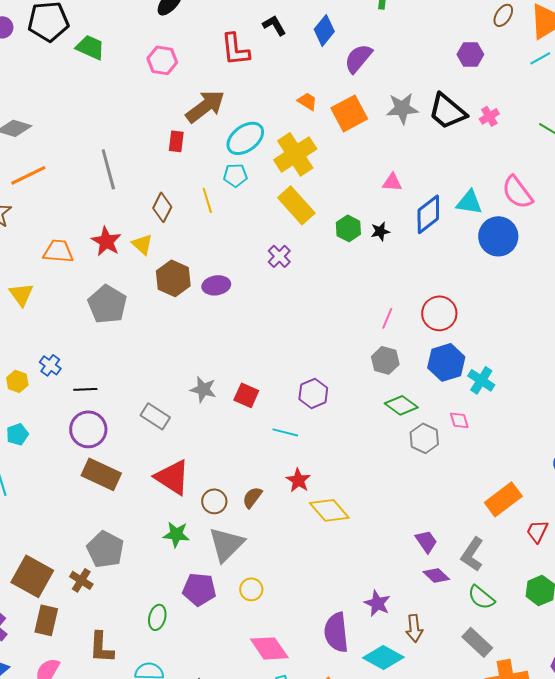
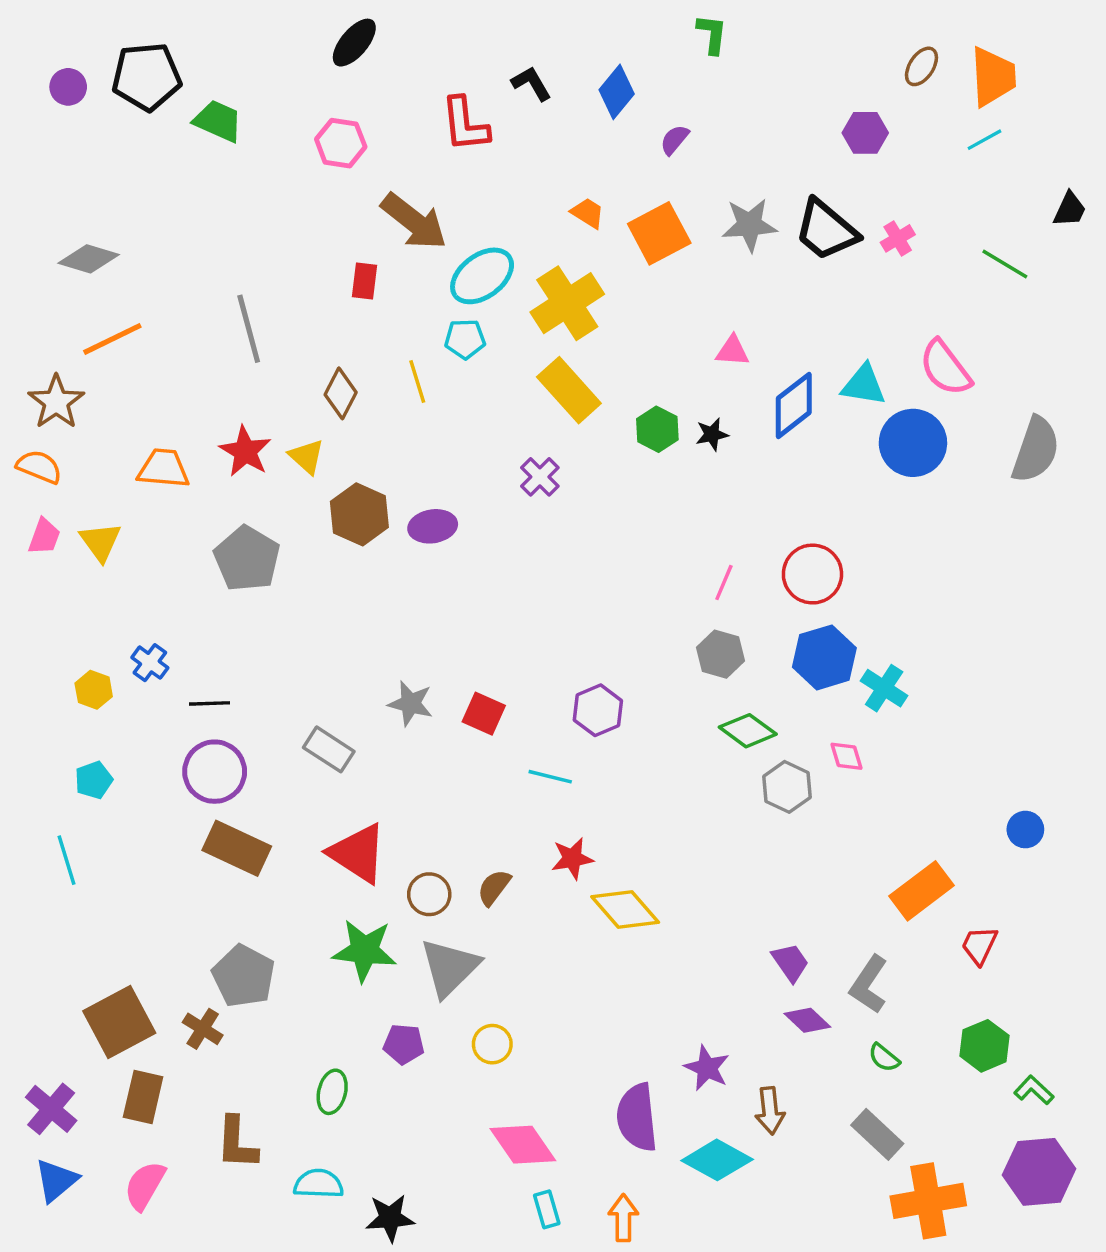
purple semicircle: (358, 58) -> (675, 140), size x0.6
brown arrow: (205, 106) -> (414, 221), turned 75
red star: (298, 480) -> (572, 858), turned 30
green star: (176, 534) -> (365, 950), size x1.4
brown square: (32, 576) -> (119, 1022), turned 33
purple pentagon: (199, 589) -> (404, 1044), size x0.7
green semicircle: (481, 597) -> (884, 1058), size x0.7

